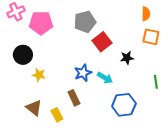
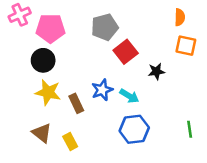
black circle: (23, 55) -> (43, 60), moved
yellow star: (39, 75) -> (48, 92), size x1.5
green line: (156, 82) -> (190, 129), moved
brown rectangle: (74, 98) -> (76, 103), moved
blue hexagon: (124, 105) -> (134, 129), moved

